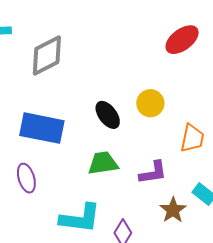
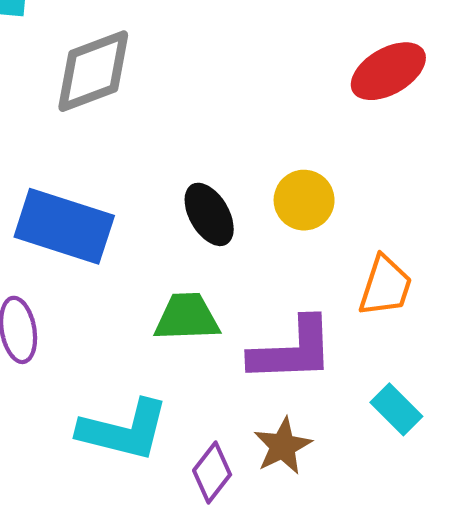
purple L-shape: (153, 173) -> (292, 350), size x1.4
brown star: (173, 210) -> (283, 446), moved

